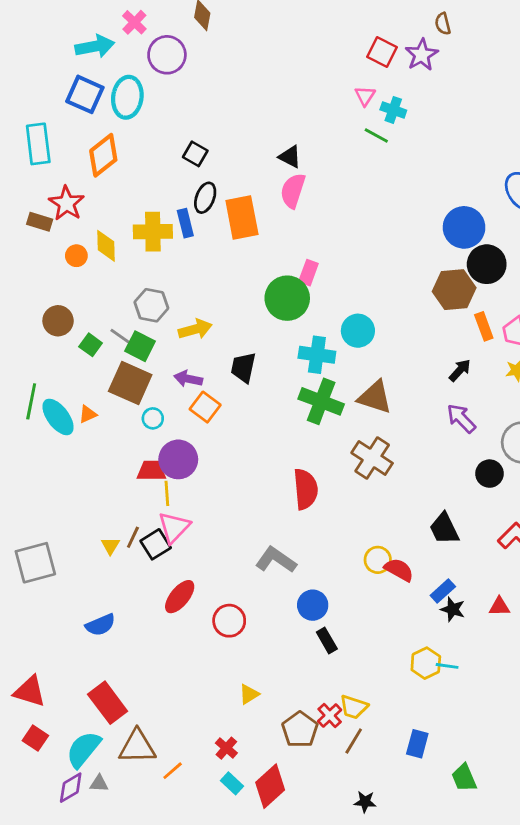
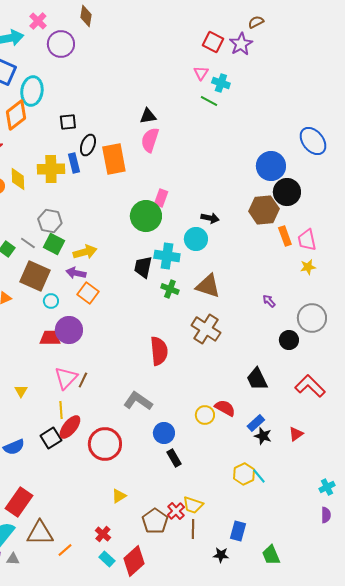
brown semicircle: (443, 24) -> (256, 22), turned 77
cyan ellipse: (127, 97) -> (32, 91), moved
black square: (195, 154) -> (68, 122), moved, turned -36
black triangle: (290, 157) -> (148, 116), turned -36
yellow arrow: (195, 329) -> (85, 252), moved
green square: (140, 346) -> (54, 244), moved
black trapezoid: (243, 367) -> (143, 267), moved
black arrow: (460, 370) -> (210, 218), moved, turned 60
green cross: (321, 401) -> (170, 289), size x0.6
purple arrow: (461, 418) -> (269, 301), size x0.6
yellow line: (167, 493) -> (61, 410), moved
brown line: (133, 537) -> (83, 380), moved
black square: (156, 544) -> (51, 438), moved
yellow circle: (378, 560) -> (205, 415), moved
red triangle: (499, 607) -> (296, 434), turned -35
red circle: (229, 621) -> (105, 444), size x1.4
cyan line: (447, 666) -> (259, 476), turned 42
red rectangle: (108, 703) -> (19, 502), turned 72
brown line: (354, 741) -> (193, 529), turned -30
black star: (365, 802) -> (221, 555), moved

